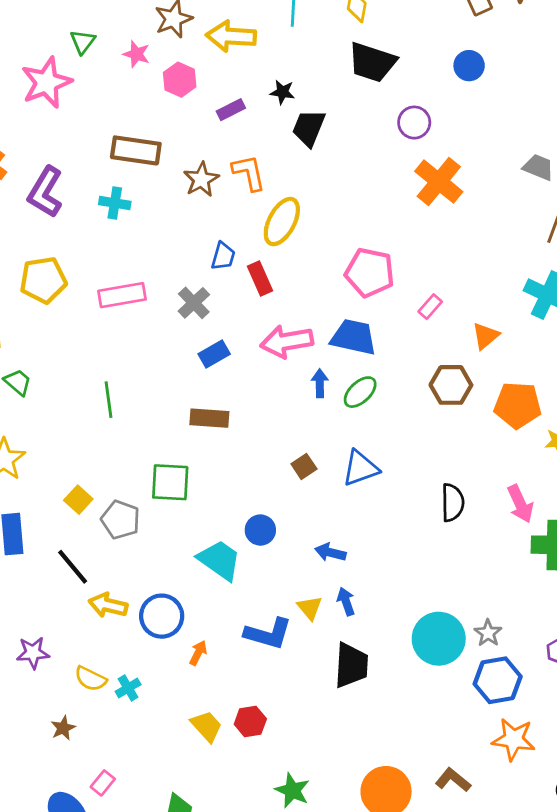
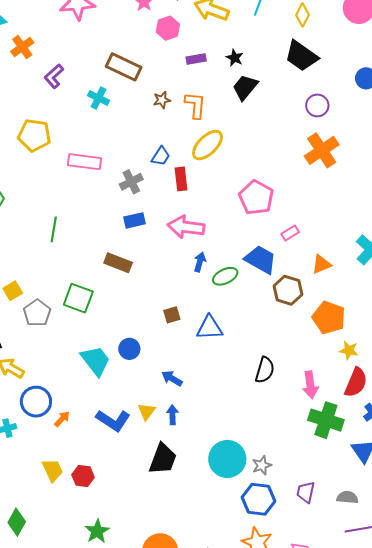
brown star: (201, 179) -> (162, 100), size x0.7
purple L-shape: (45, 192) -> (54, 76), size x0.7
blue trapezoid: (354, 337) -> (261, 260), moved
blue circle: (162, 616) -> (36, 402), moved

